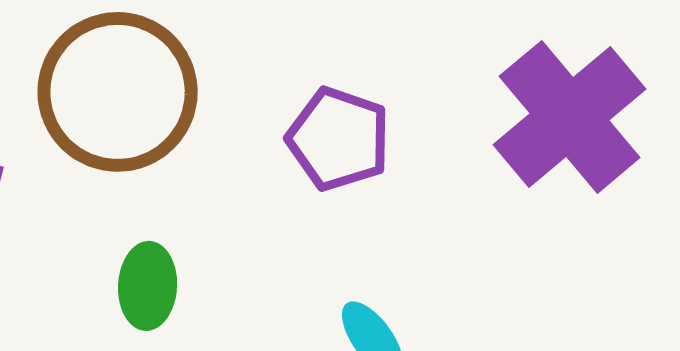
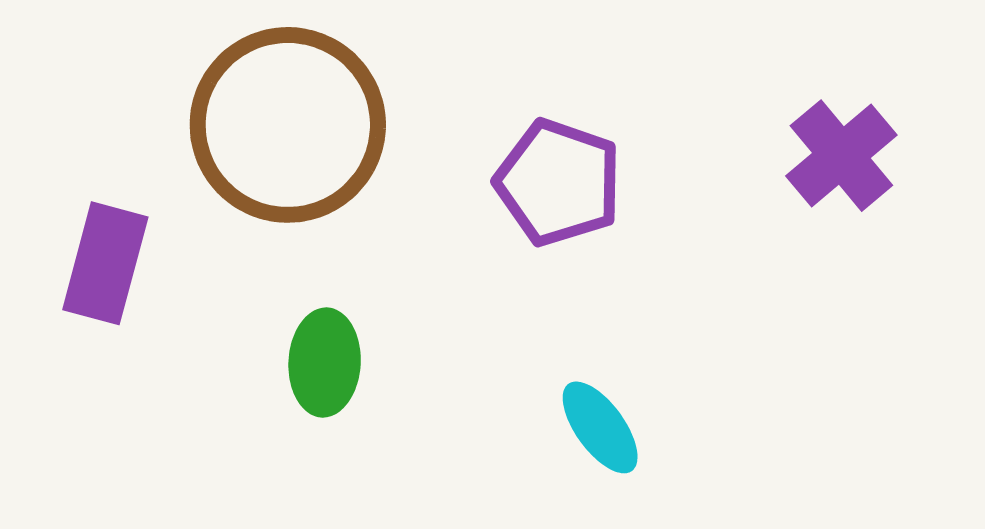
purple cross: (570, 117) -> (841, 156), size x0.6

